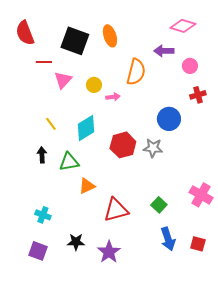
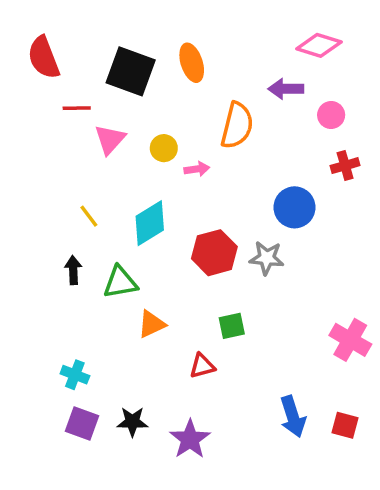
green square: (159, 205) -> (232, 326), moved, turned 35
red triangle: (116, 210) -> (202, 366), size x0.6
purple square: (38, 251) -> (82, 423), moved

